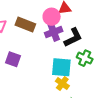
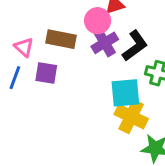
purple square: (13, 59) -> (46, 73), moved
yellow cross: (62, 83) -> (131, 117), size x1.5

